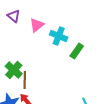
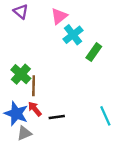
pink triangle: (37, 25) -> (59, 16), moved
cyan cross: (59, 36) -> (73, 35), turned 30

